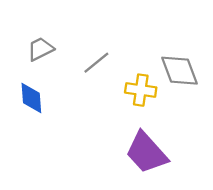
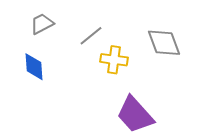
yellow cross: (141, 90) -> (114, 60), moved

